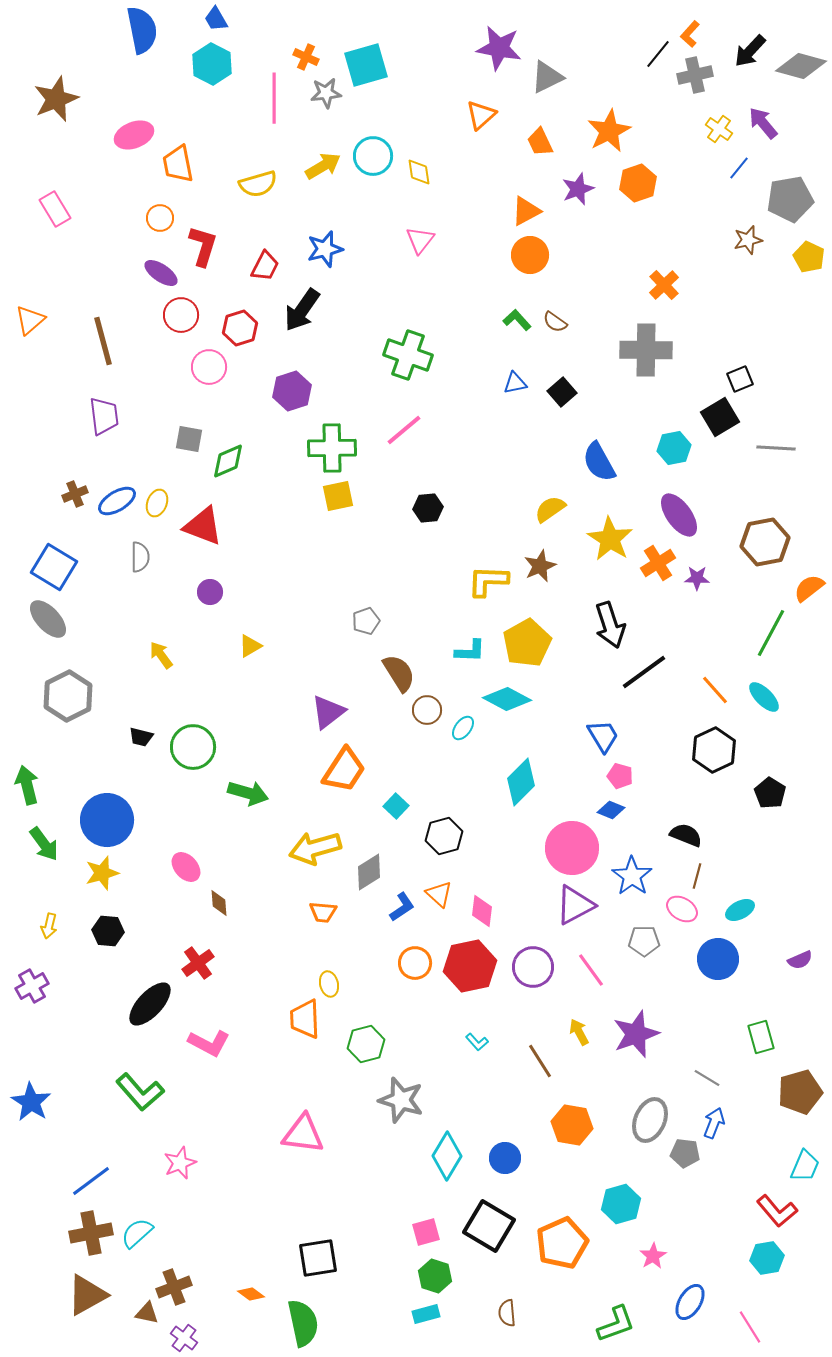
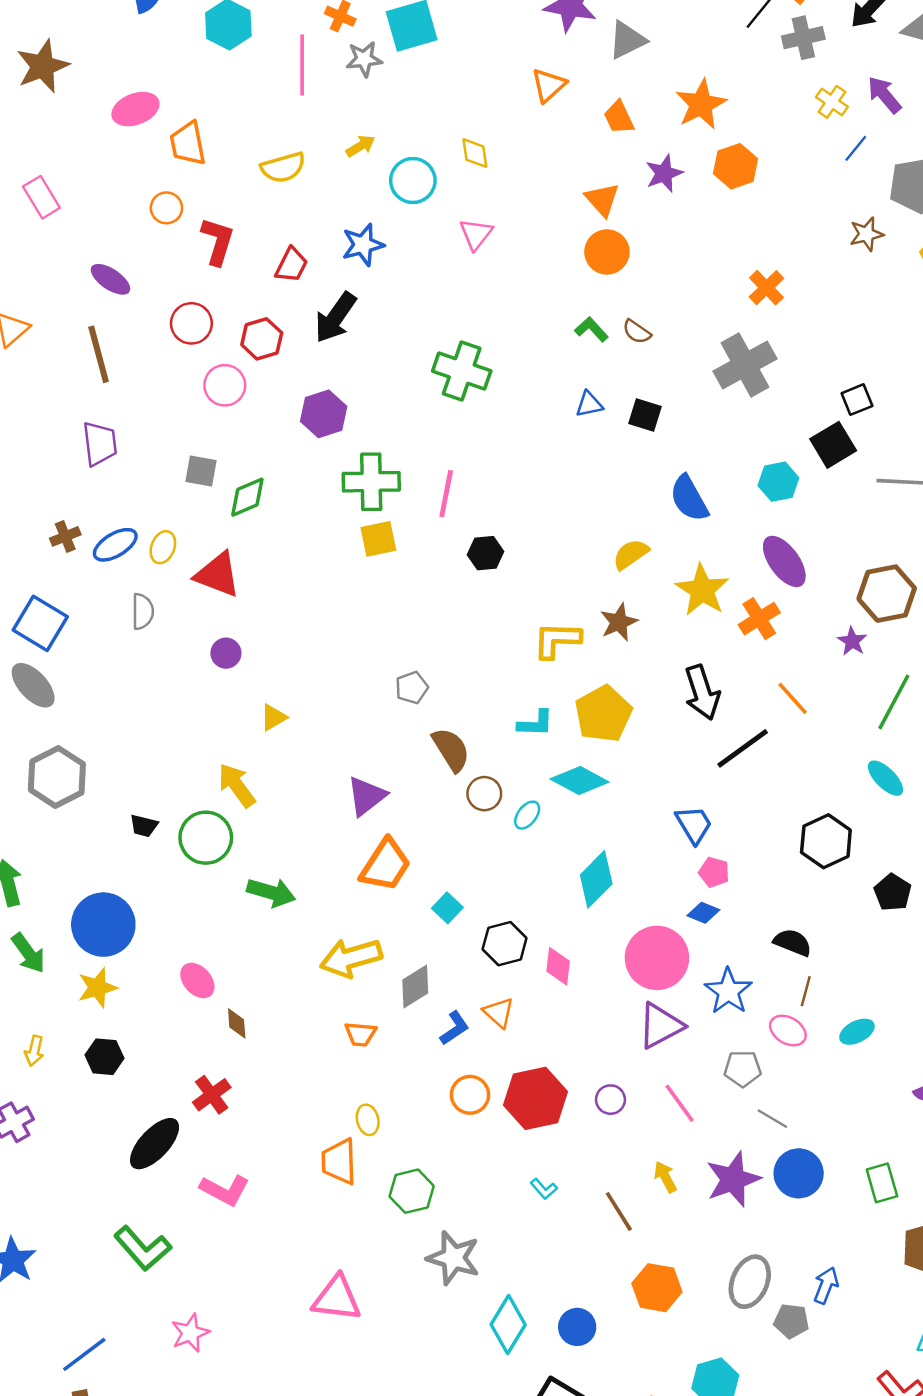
cyan circle: (373, 156) -> (413, 181), moved
yellow arrow: (323, 166) -> (360, 146), size x0.7
orange triangle: (526, 211) -> (602, 200), turned -44
purple ellipse: (161, 273) -> (110, 279), moved
gray cross: (646, 350) -> (745, 365), turned -30
black square: (562, 392) -> (645, 415), turned -32
pink line: (404, 430) -> (446, 494), moved, turned -39
purple star: (697, 578) -> (852, 641), moved, turned 30
yellow arrow: (161, 655) -> (237, 785), moved, size x1.4
orange line: (715, 690) -> (793, 698), moved
pink diamond: (482, 911) -> (558, 966), moved
blue circle: (718, 959) -> (799, 1173), moved
purple circle: (533, 967) -> (610, 1100), size x0.6
gray line: (707, 1078) -> (772, 1119), moved

